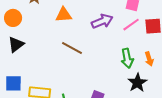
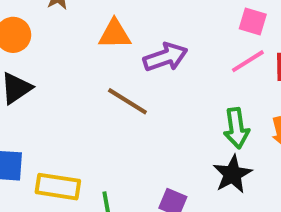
purple arrow: (102, 21) -> (165, 57), moved
black star: (137, 83) -> (232, 174), moved

